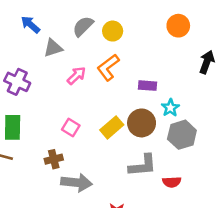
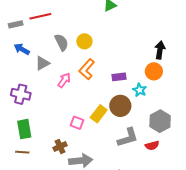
gray semicircle: (83, 26) -> (61, 42), turned 120
orange circle: (178, 26) -> (154, 71), moved
pink square: (71, 127) -> (77, 123), moved
gray hexagon: (182, 135) -> (160, 121), moved

